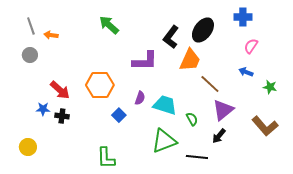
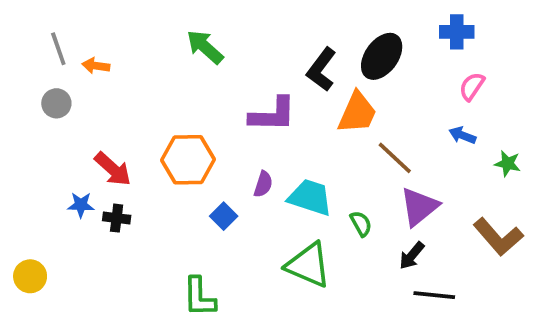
green triangle: (164, 141) -> (308, 265), turned 44
yellow circle: (28, 147) -> (30, 276), moved
black line: (197, 157) -> (434, 295), moved

